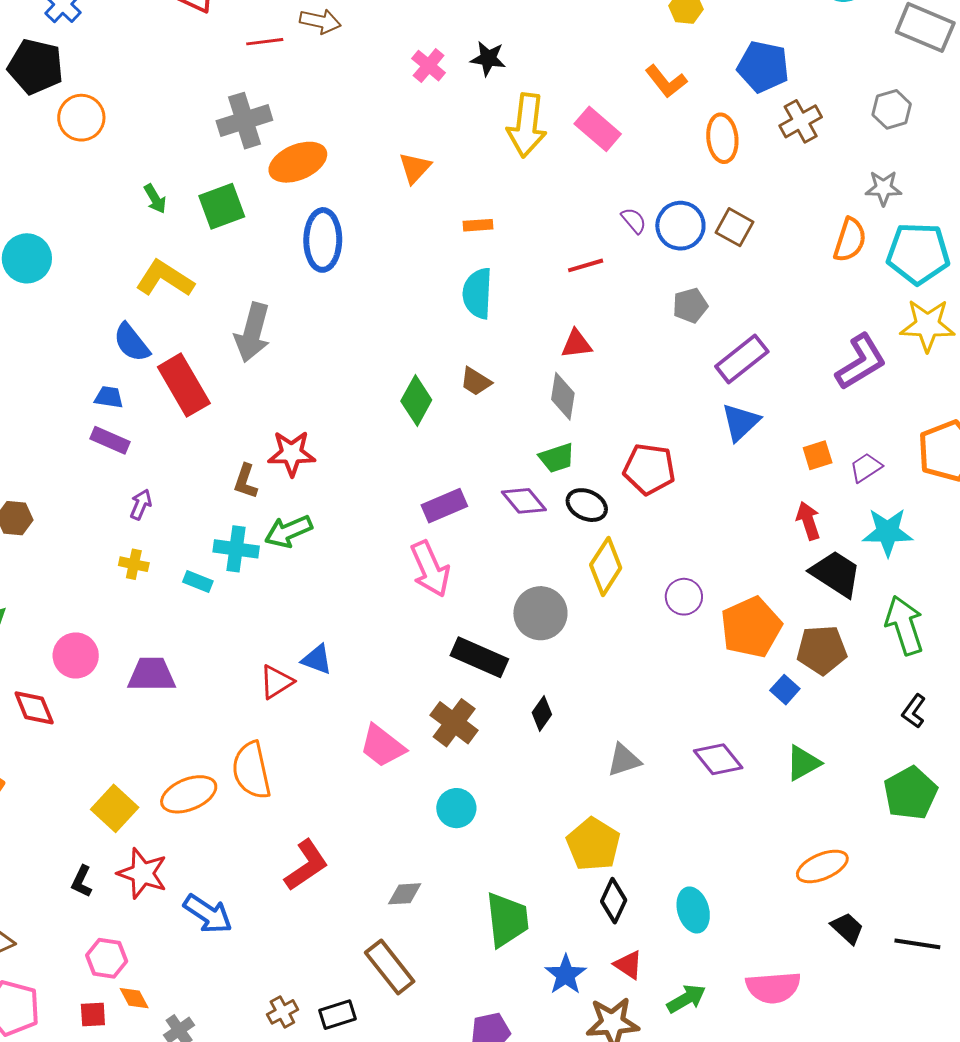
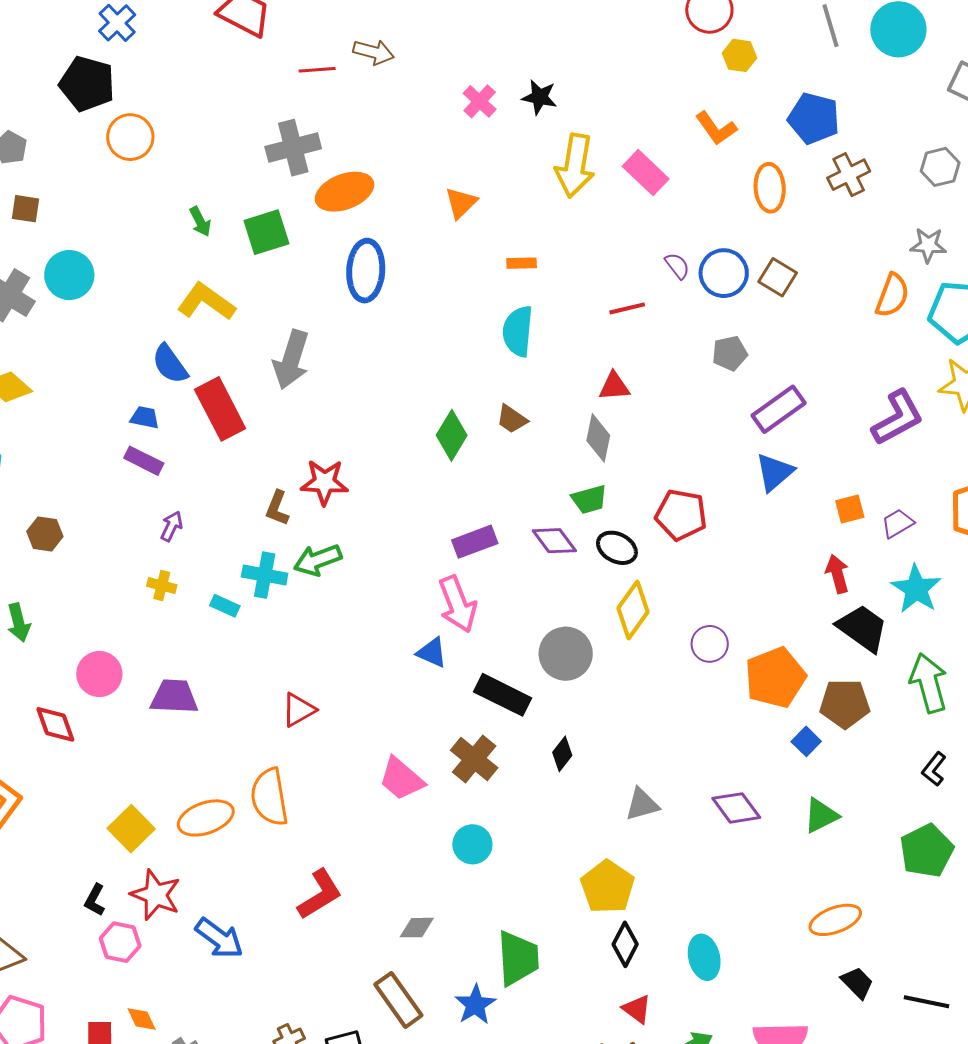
cyan star: (888, 532) -> (916, 589), turned 30
blue triangle: (317, 659) -> (432, 653), moved
pink hexagon: (107, 958) -> (120, 942), moved
blue star: (566, 975) -> (475, 1005), moved

